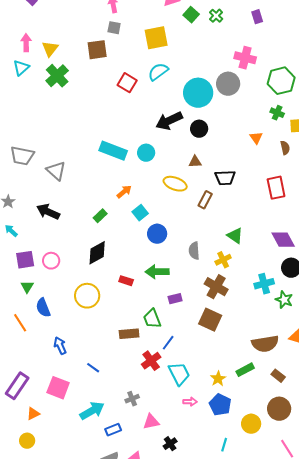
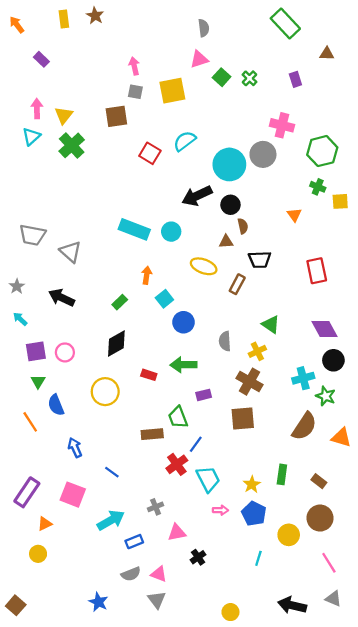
yellow square: (156, 38) -> (172, 91), moved
brown semicircle: (285, 148) -> (243, 226), moved
orange arrow: (124, 192) -> (147, 275), turned -42
brown square: (210, 320) -> (243, 418), turned -30
brown semicircle: (265, 344) -> (304, 426), moved, turned -48
green rectangle: (245, 370) -> (282, 474), turned -54

